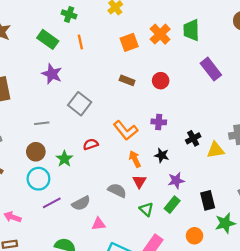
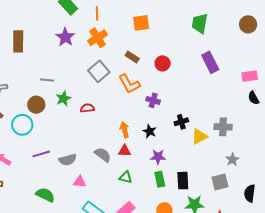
orange cross: (160, 34) -> (98, 38), moved
gray square: (80, 104) -> (99, 71), moved
orange L-shape: (126, 130) -> (129, 84), moved
yellow triangle: (216, 150) -> (199, 137), turned -30
green star: (64, 159) -> (63, 99), moved
cyan circle: (38, 179) -> (22, 125), moved
red triangle: (139, 182) -> (125, 151), turned 48
green rectangle: (172, 205) -> (160, 179), moved, turned -63
green triangle: (146, 209) -> (126, 177), turned -40

